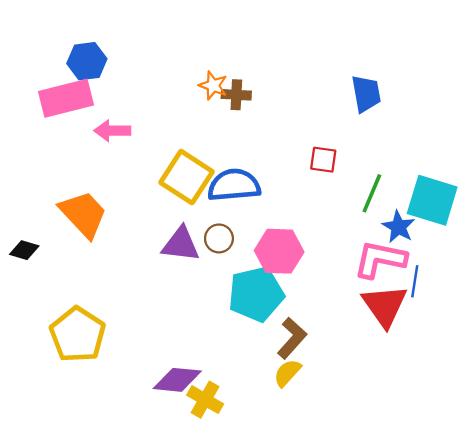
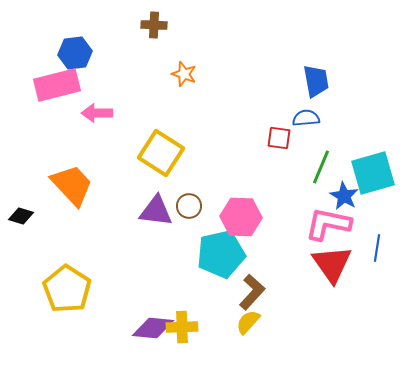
brown cross: (236, 95) -> (154, 25), moved
blue semicircle: (234, 185) -> (306, 118), moved, size x0.6
cyan square: (432, 200) -> (373, 173), turned -33
blue line: (415, 281) -> (377, 248), moved
yellow cross: (205, 400) -> (182, 327), moved, turned -32

